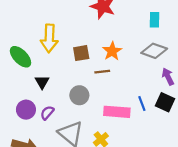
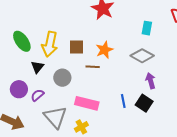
yellow arrow: (49, 38) -> (50, 44), moved
gray circle: (79, 95) -> (62, 78), moved
pink rectangle: (117, 112) -> (87, 103), moved

